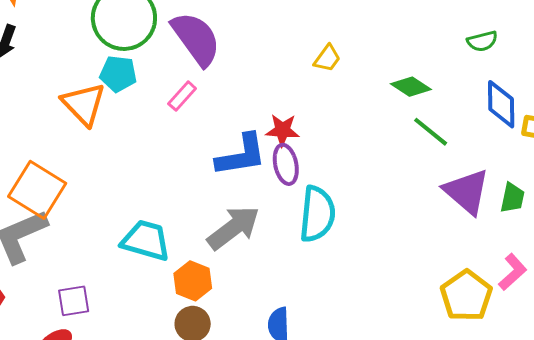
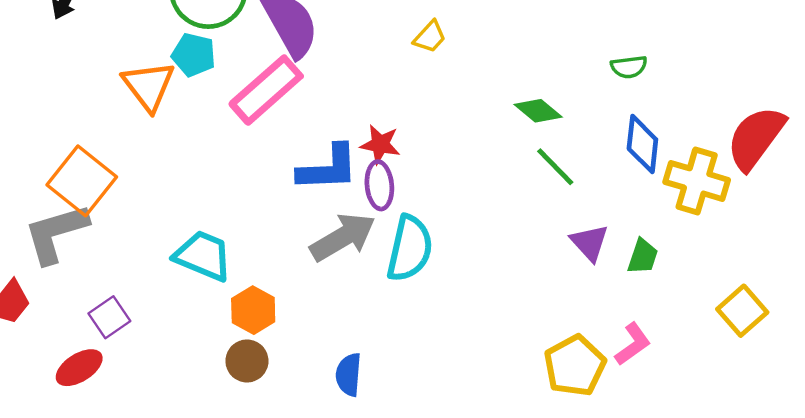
yellow trapezoid: (327, 58) -> (430, 37), moved
pink rectangle: (182, 96) -> (266, 90), size x2.0
purple triangle: (467, 192) -> (590, 243), size x0.7
gray arrow: (233, 228) -> (343, 237), moved
purple square: (74, 301) -> (109, 317), turned -32

